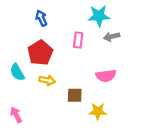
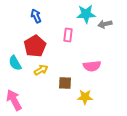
gray arrow: (112, 37) -> (105, 24), moved
yellow arrow: (47, 80) -> (41, 70), turned -40
pink arrow: (16, 115) -> (14, 100), size x1.5

